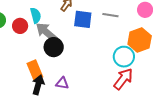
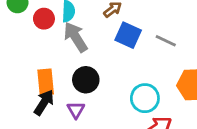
black circle: (54, 47) -> (86, 80), moved
cyan circle: (124, 57) -> (145, 98), moved
purple triangle: (62, 83) -> (76, 110), turned 32

